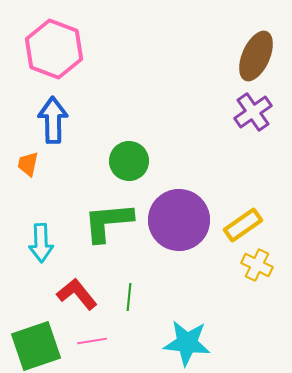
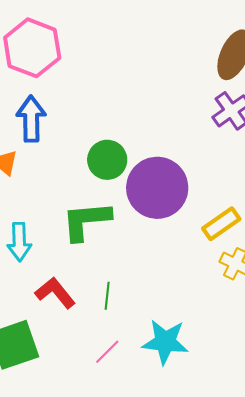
purple circle: (179, 220) -> (157, 188), moved
pink line: (92, 341) -> (107, 352), moved, turned -36

